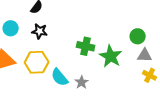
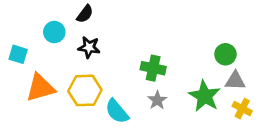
cyan circle: (11, 28) -> (54, 32), moved
green star: (111, 56) -> (205, 96), moved
gray star: (82, 82) -> (157, 100), moved

